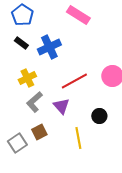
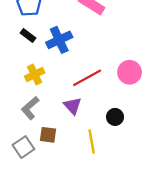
gray L-shape: (34, 102) -> (30, 108), moved
brown square: (39, 132) -> (48, 135), turned 35

